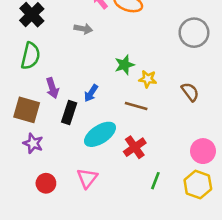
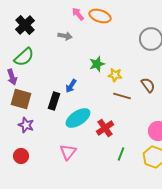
green semicircle: (30, 56) -> (24, 57), turned 35
purple arrow: (52, 88) -> (12, 77), moved
brown line: (136, 106) -> (122, 96), moved
red circle: (46, 183) -> (21, 156), moved

